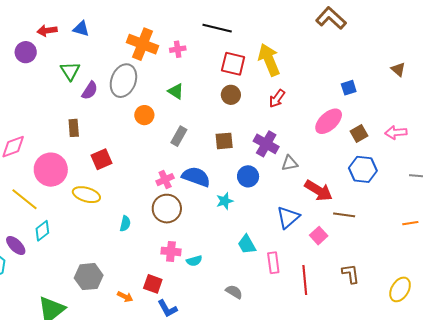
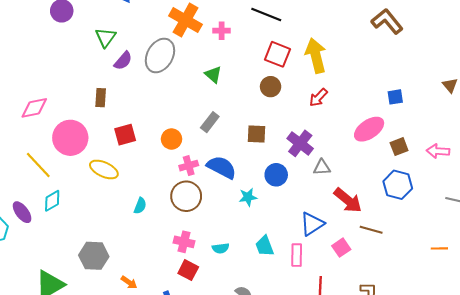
orange circle: (144, 115) -> (172, 139), moved
cyan semicircle: (194, 261) -> (221, 248), moved
pink rectangle: (273, 263) -> (297, 255), moved
red square: (153, 284) -> (188, 270), moved

